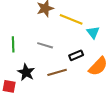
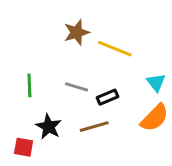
cyan triangle: (93, 32) -> (156, 82), moved
black rectangle: (76, 55) -> (107, 97), moved

